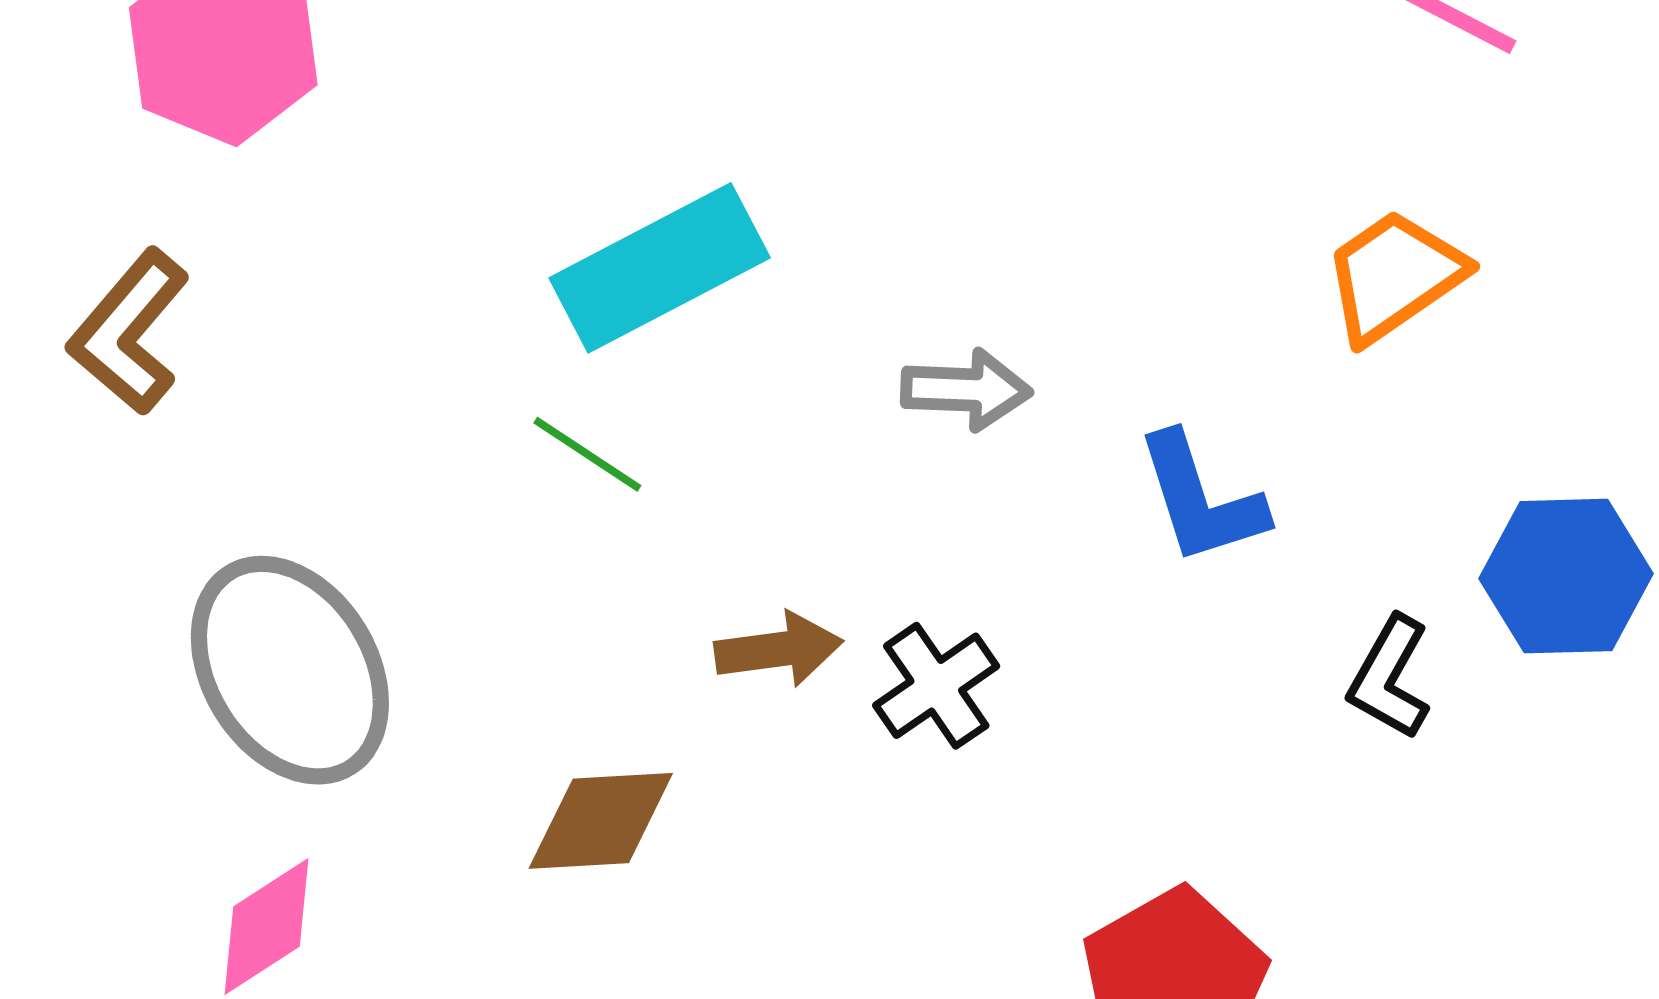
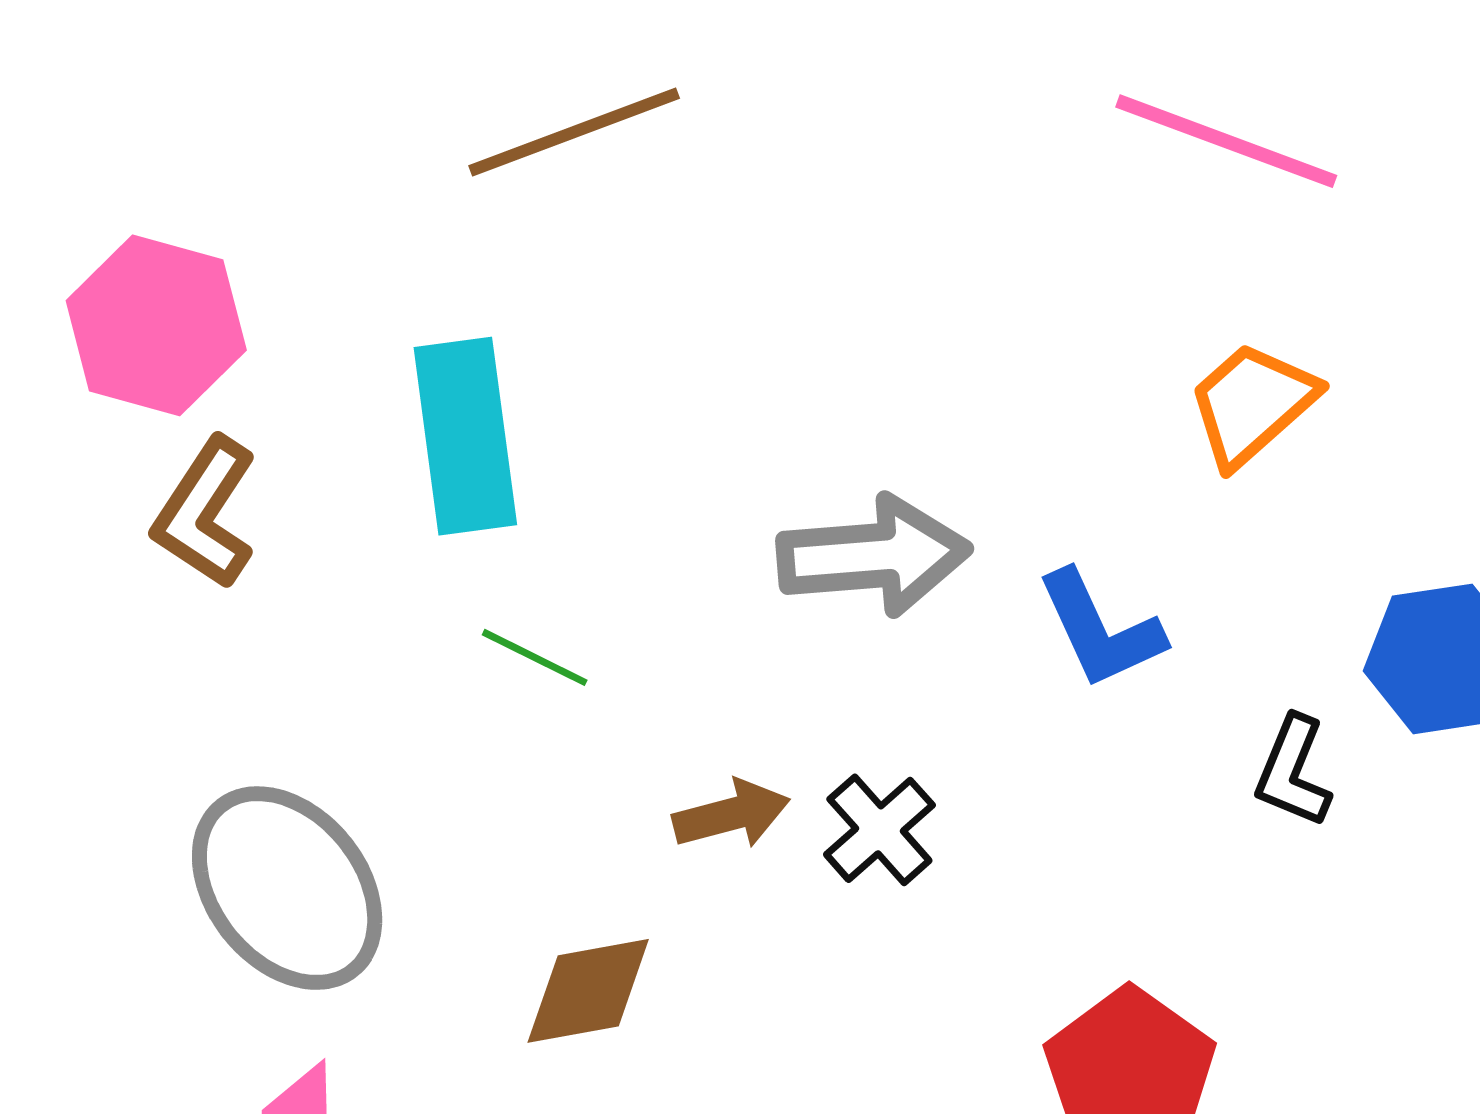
cyan rectangle: (660, 268) -> (465, 436), moved, turned -63
brown L-shape: (129, 332) -> (205, 513), moved
gray arrow: (966, 390) -> (874, 556), size x1.6

